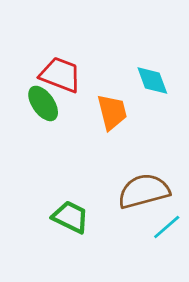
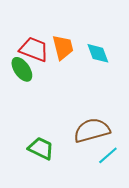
orange trapezoid: (112, 112) -> (63, 47), moved

